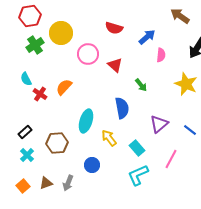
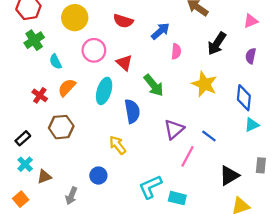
yellow circle: (61, 33) -> (75, 18), moved
cyan semicircle: (26, 79) -> (56, 62), moved
green arrow: (141, 85) -> (154, 85), size x1.5
cyan ellipse: (86, 121) -> (104, 91), moved
brown hexagon: (57, 143) -> (61, 127), moved
cyan rectangle: (137, 148) -> (177, 198), moved, turned -35
pink line: (171, 159) -> (188, 156), moved
brown triangle: (46, 183) -> (44, 177), moved

